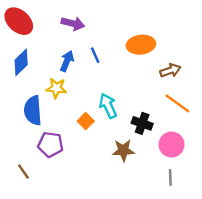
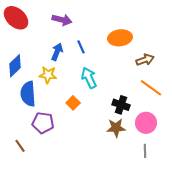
blue diamond: (21, 62) -> (15, 66), moved
cyan arrow: (108, 106) -> (89, 78), moved
brown star: (123, 150) -> (116, 128), moved

